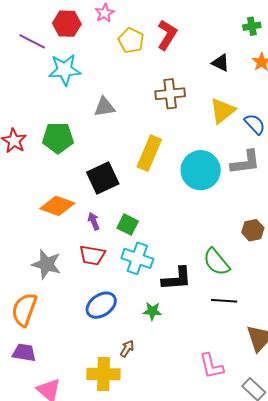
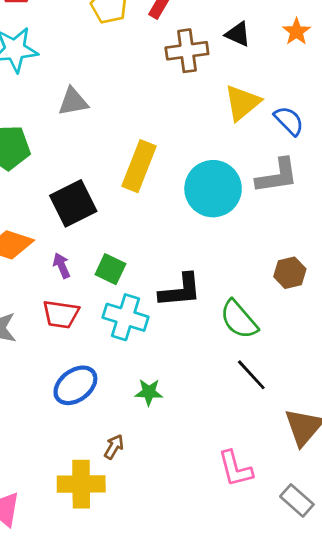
brown cross: (170, 94) -> (187, 51), moved
black L-shape: (177, 279) -> (180, 290), moved
black line: (224, 301) -> (251, 375), turned 45

